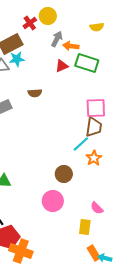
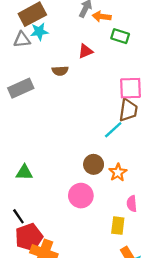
green rectangle: (87, 63) -> (120, 36), size x0.7
red triangle: (62, 66) -> (85, 51), moved
orange star: (94, 158) -> (118, 172), moved
pink semicircle: (97, 208) -> (132, 204), turned 40

